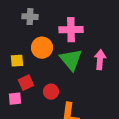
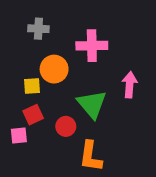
green triangle: (71, 60) -> (92, 104), moved
yellow square: (17, 61) -> (32, 86), moved

